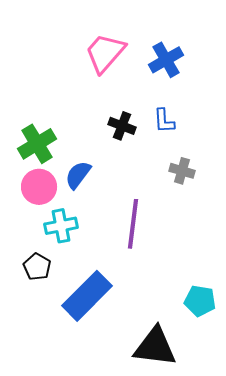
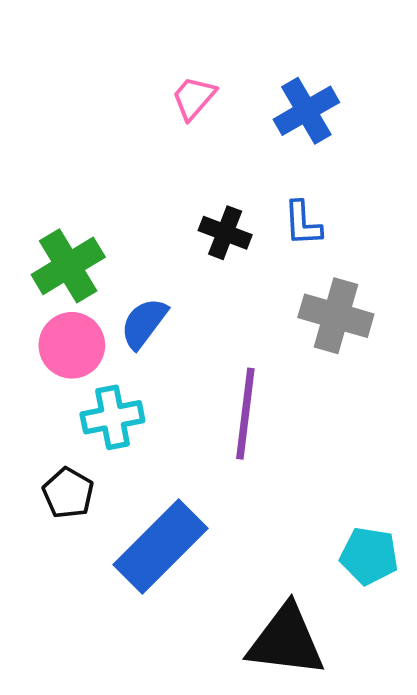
pink trapezoid: (105, 53) -> (194, 98), size x0.6
gray cross: (182, 171) -> (336, 316), size x1.5

